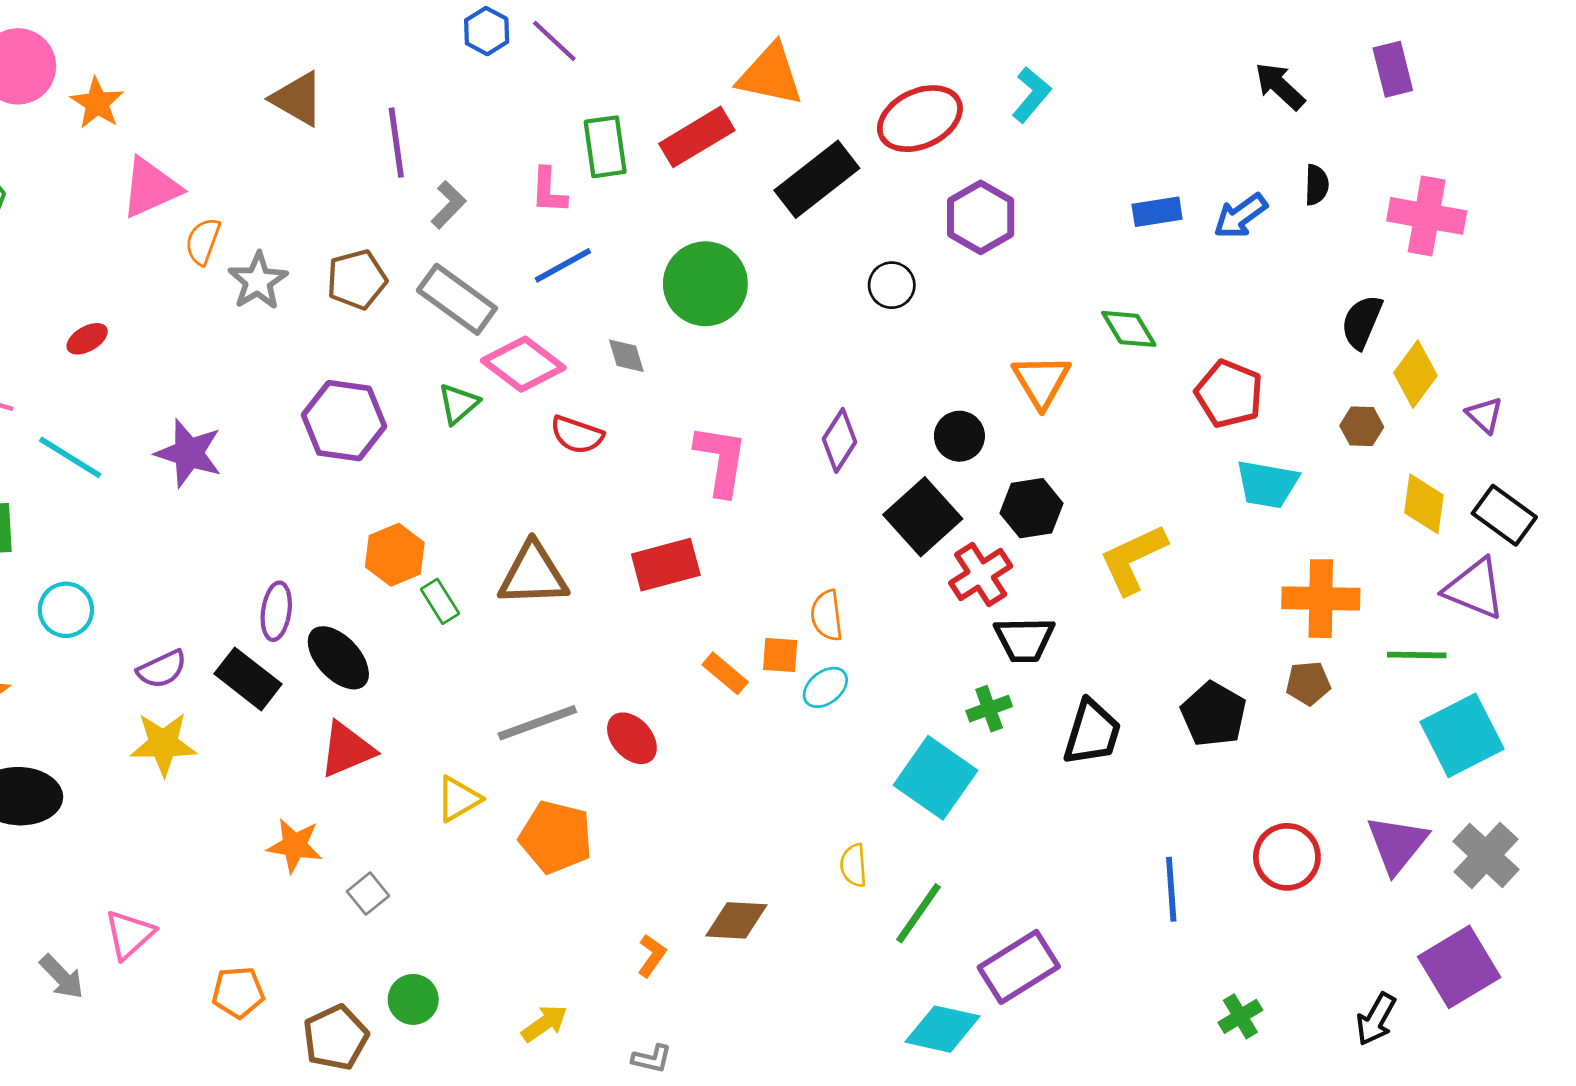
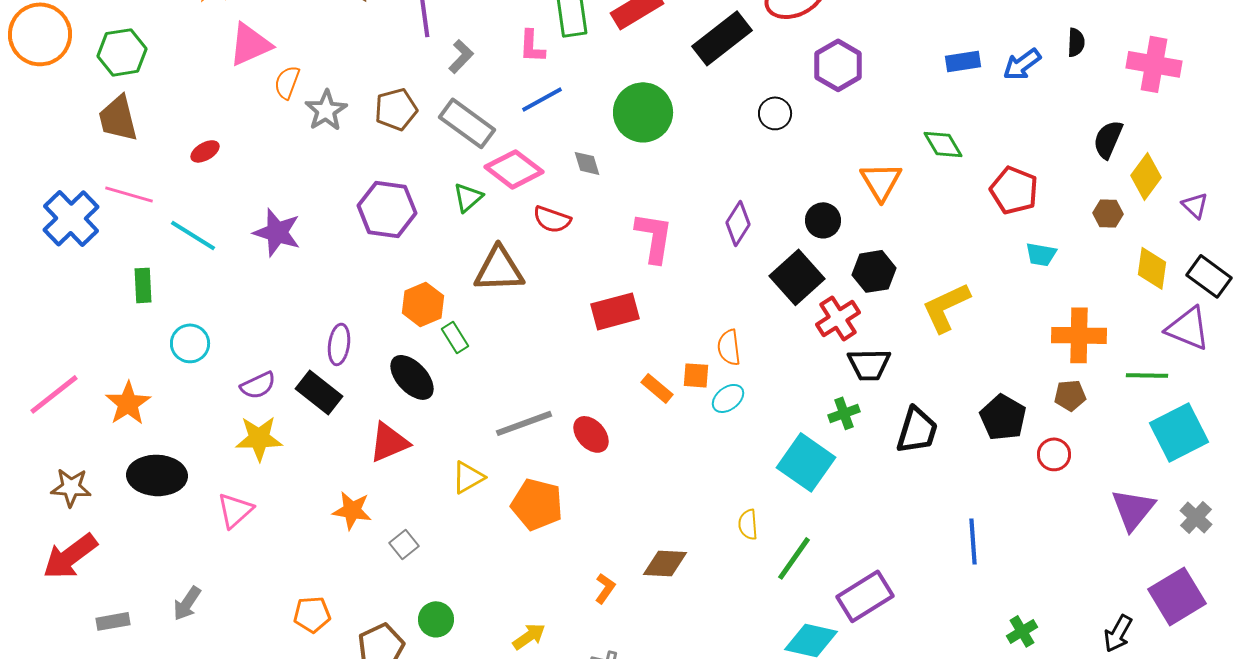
cyan trapezoid: (1267, 484) -> (1041, 254), size x0.7
brown triangle: (533, 575) -> (499, 269), moved
black ellipse: (338, 658) -> (412, 377), moved
gray cross: (1486, 855) -> (1196, 517), size x0.7
red circle: (1287, 857) -> (1054, 454), moved, size x0.7
pink triangle: (129, 934) -> (235, 510), moved
gray arrow: (62, 977) -> (187, 603), turned 78

